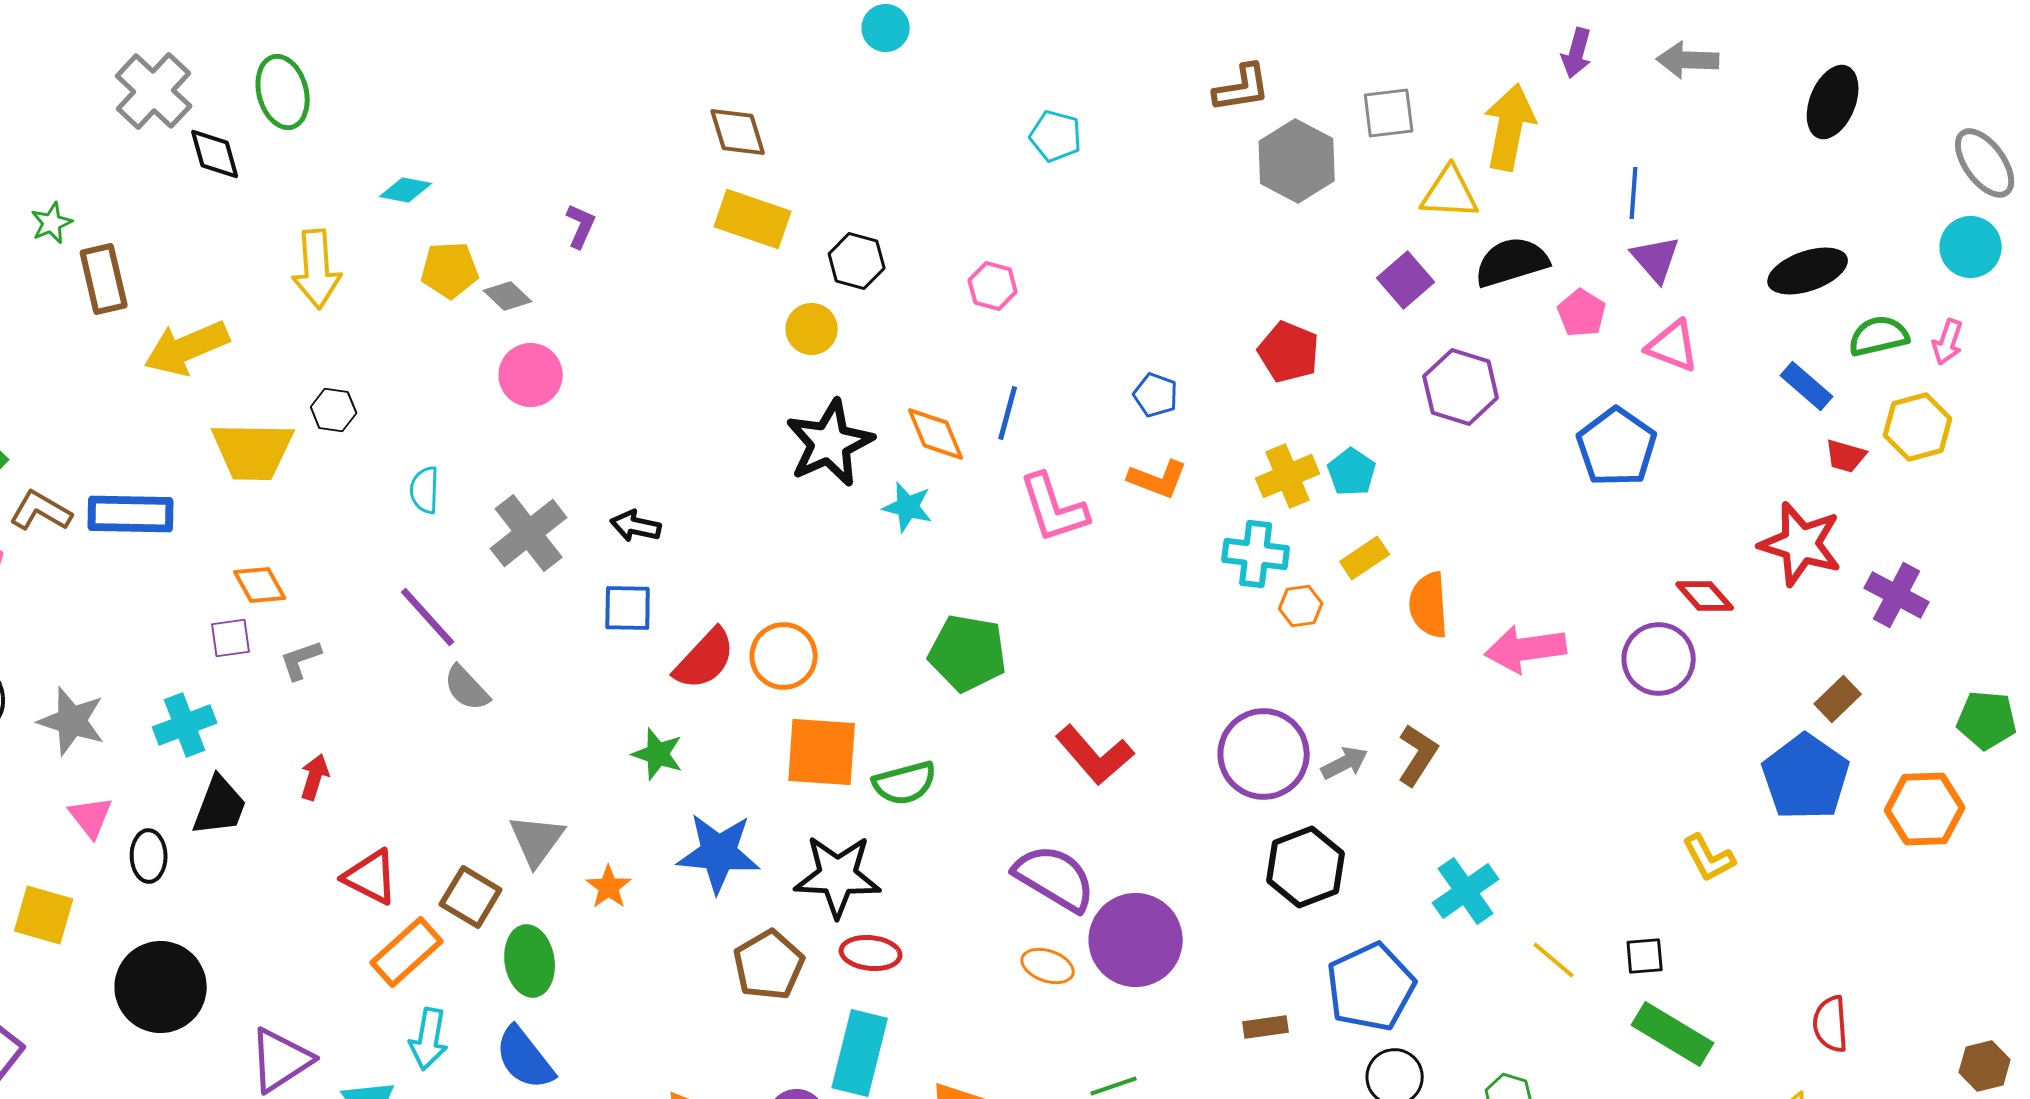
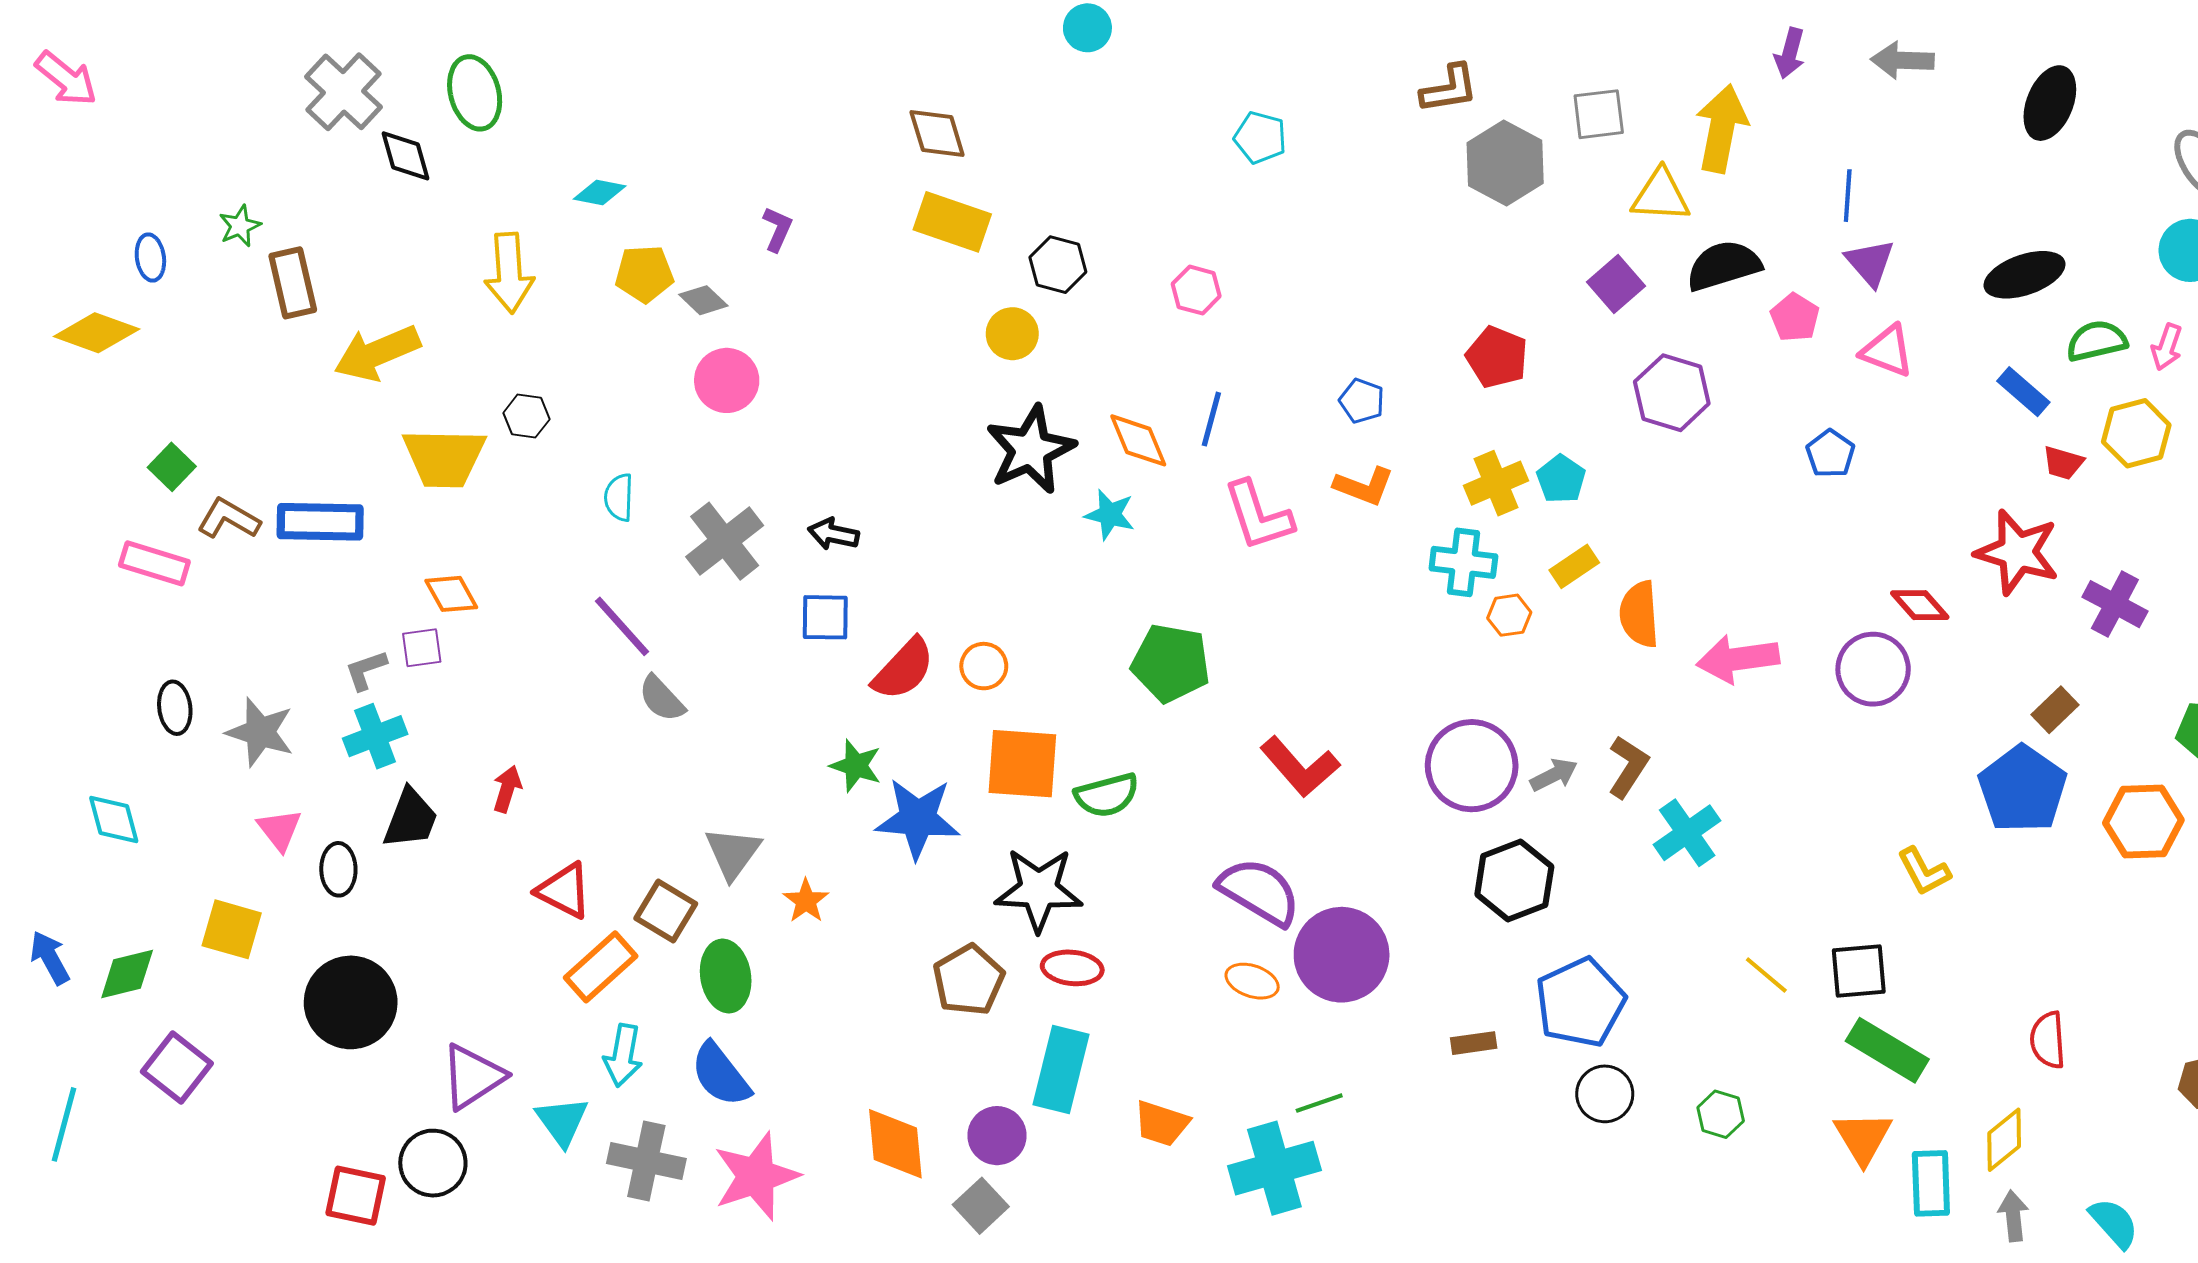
blue pentagon: (1617, 447) -> (1830, 454), size x0.6
orange circle: (784, 656) -> (984, 666), size x0.7
gray L-shape: (301, 660) -> (366, 670), moved
blue star: (719, 853) -> (918, 818), moved
cyan cross: (1466, 891) -> (1687, 833), moved
black square: (1645, 956) -> (1859, 971), size x1.5

